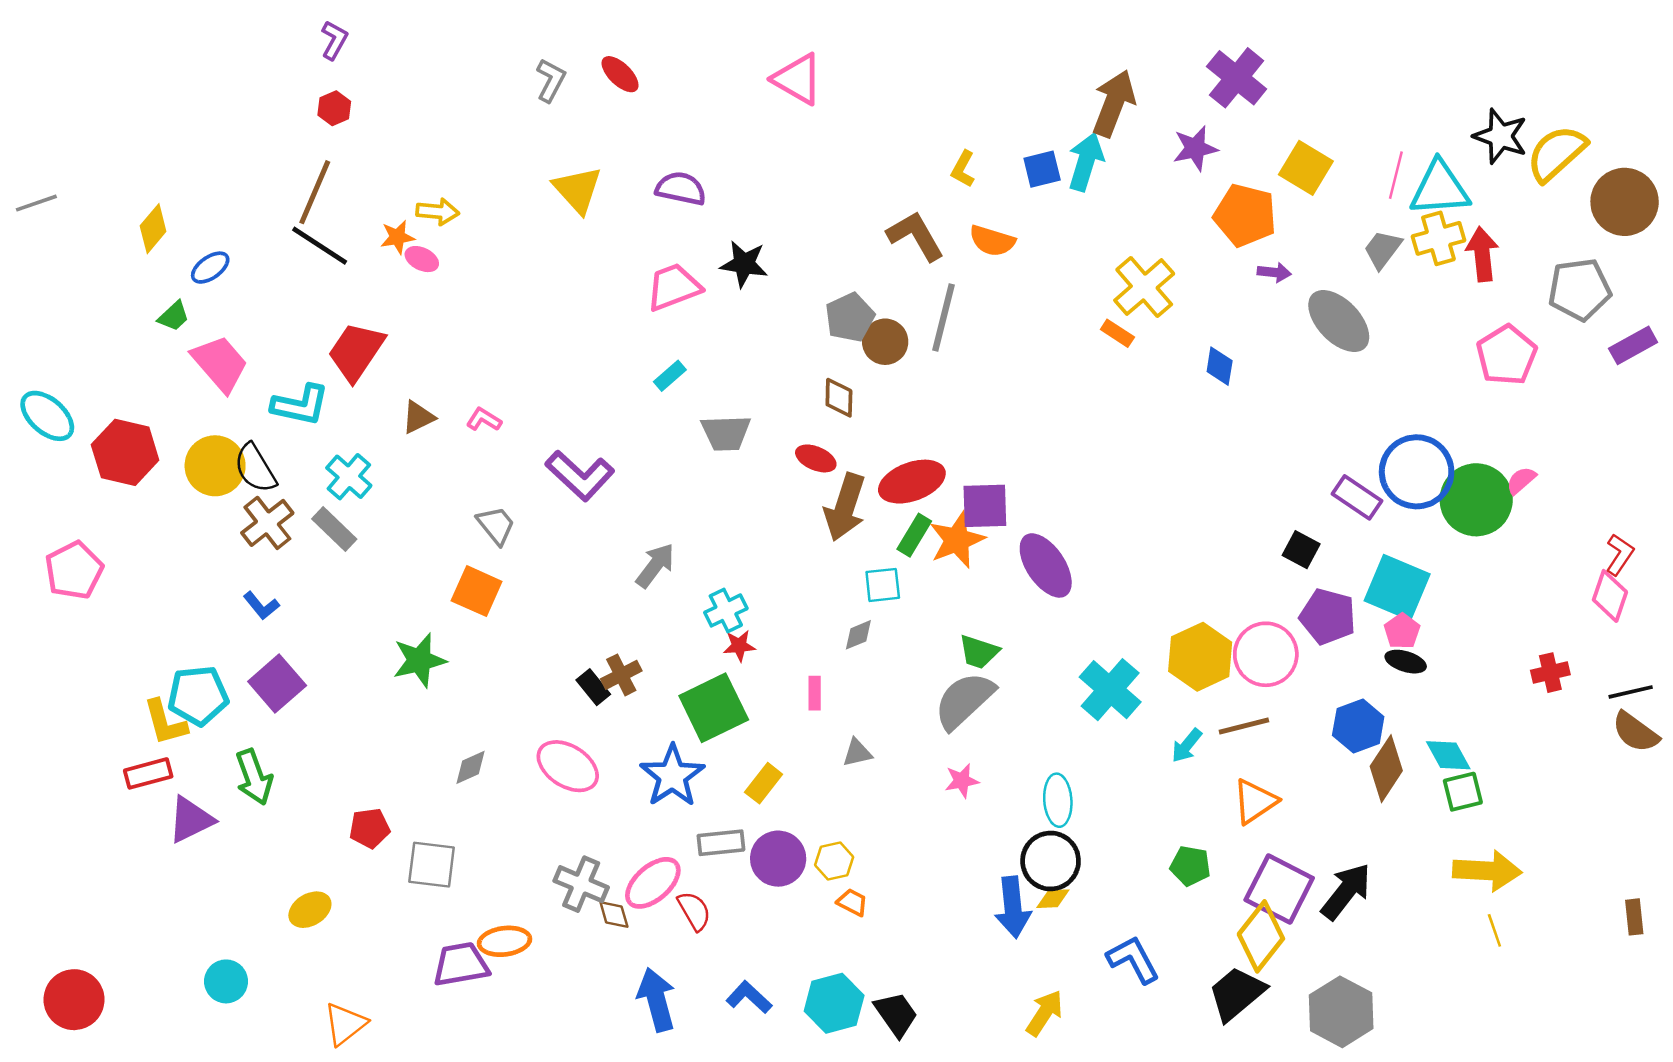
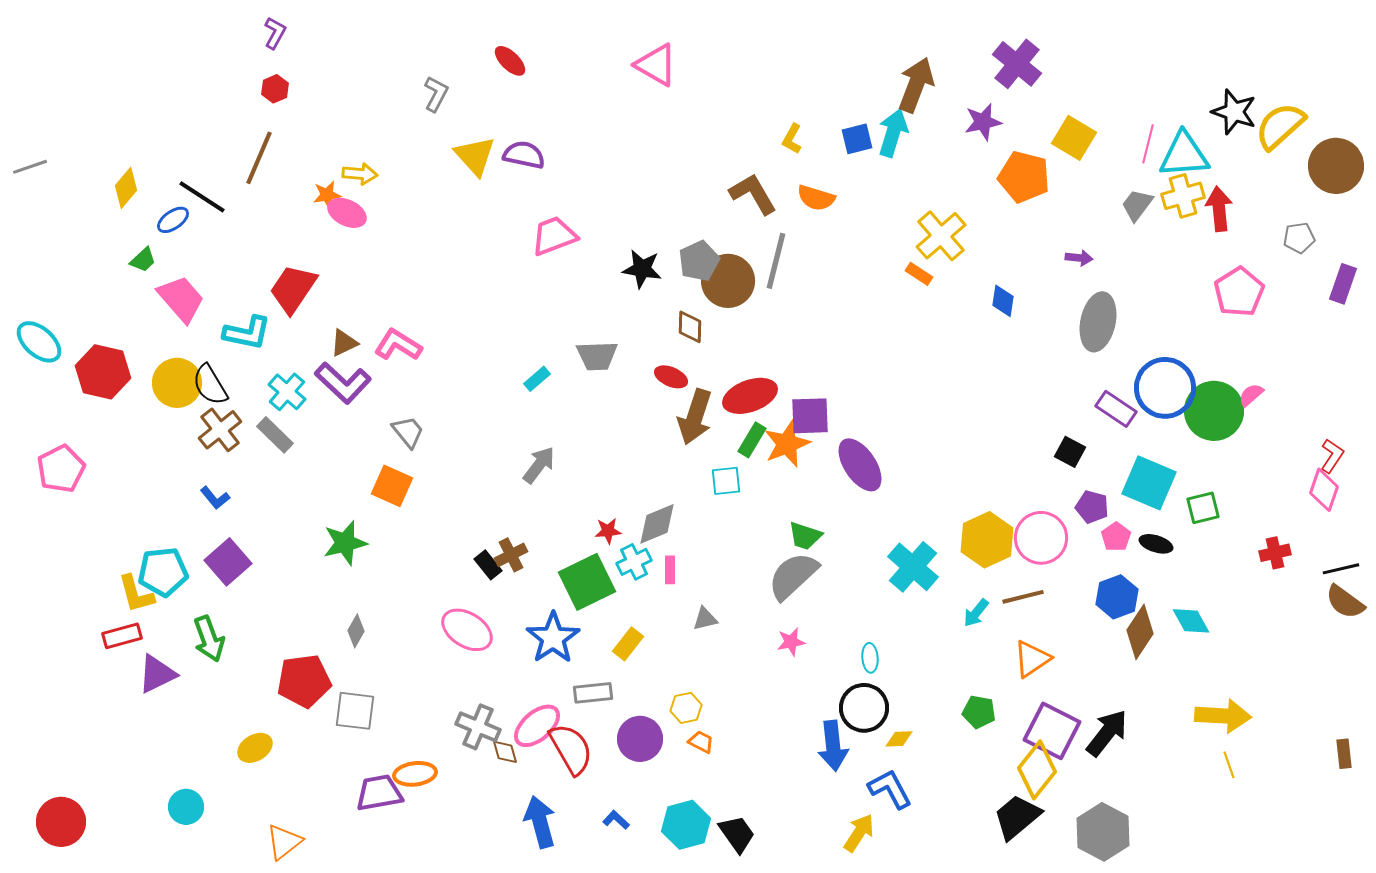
gray L-shape: (551, 80) -> (436, 94), moved
purple semicircle: (681, 188) -> (524, 155), moved
black line: (320, 246) -> (202, 197), moved
pink ellipse: (422, 259) -> (347, 213), size x1.4
black star: (744, 264) -> (642, 269), moved
purple arrow: (1274, 272) -> (1079, 258), moved
gray pentagon: (1580, 289) -> (1299, 238), size x0.6
gray ellipse: (1339, 321) -> (1098, 322), moved, turned 56
brown circle: (885, 342) -> (728, 281), size x1.4
purple rectangle: (1633, 345) -> (1343, 284), turned -42
cyan rectangle: (670, 376) -> (537, 379), moved
pink L-shape: (484, 420) -> (398, 345), size x1.6
purple L-shape: (580, 475) -> (343, 383), moved
cyan cross: (726, 610) -> (634, 562), moved
purple pentagon: (1328, 617) -> (1092, 507), size x0.7
pink pentagon: (1402, 631) -> (1116, 537), moved
gray diamond: (858, 635) -> (657, 524), moved, size x1.6
gray diamond: (470, 767) -> (356, 631), moved, turned -36
green square: (1463, 792) -> (1203, 508), moved
cyan ellipse: (1058, 800) -> (870, 658), size x0.7
red pentagon: (370, 828) -> (304, 681), size x1.6
purple circle: (778, 859) -> (640, 739), moved
yellow diamond: (1053, 899) -> (899, 739), moved
red semicircle: (694, 911) -> (571, 749), size x1.6
blue L-shape: (1133, 960) -> (890, 789), moved
blue L-shape: (749, 997) -> (616, 820), size x0.7

